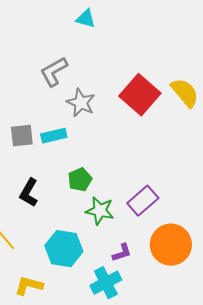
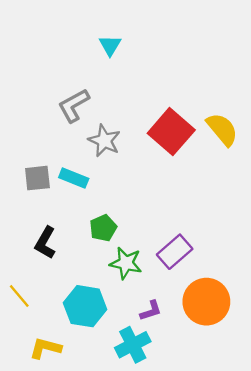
cyan triangle: (86, 19) -> (110, 45), turned 45
cyan rectangle: (54, 136) -> (74, 178), turned 35

